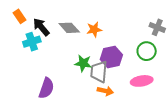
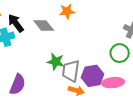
orange star: (94, 30) -> (67, 11), moved
purple hexagon: (111, 57) -> (93, 76), moved

